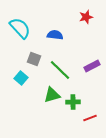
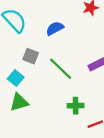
blue semicircle: (55, 35) -> (55, 28), turned -35
green triangle: (52, 95) -> (19, 102), moved

